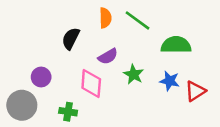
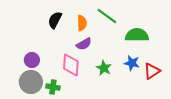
orange semicircle: (105, 18) -> (82, 23), moved
black semicircle: (71, 38) -> (55, 20), moved
green star: (134, 74) -> (104, 68), moved
gray circle: (22, 105) -> (31, 82), moved

